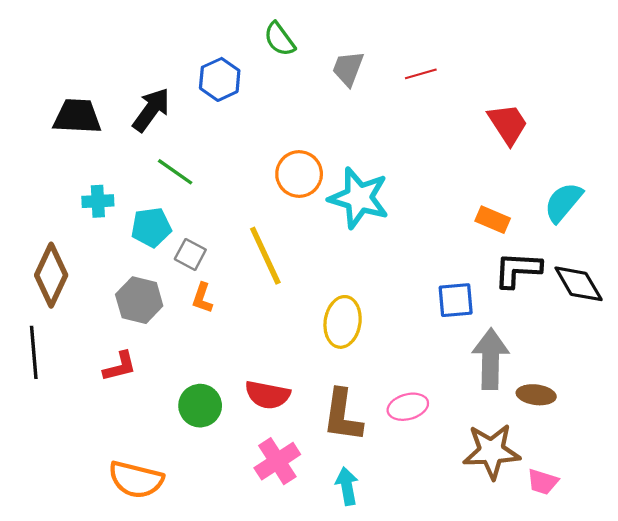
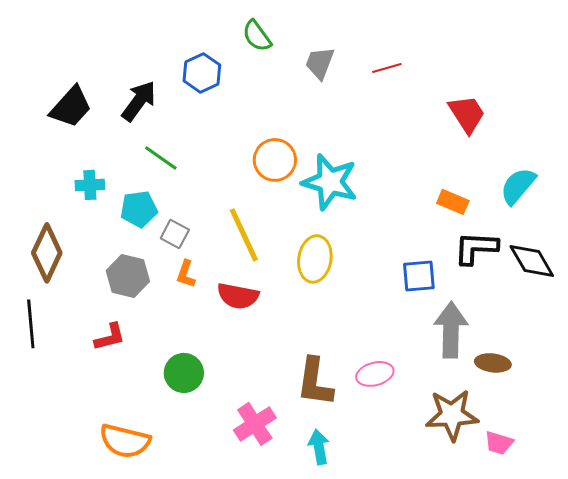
black trapezoid: (77, 116) -> (71, 107), turned 129
yellow ellipse: (343, 322) -> (315, 259), moved
red semicircle: (268, 395) -> (238, 296), moved

